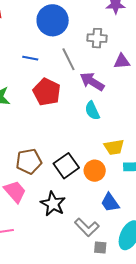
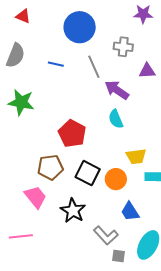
red pentagon: (47, 92) -> (72, 134), moved
black square: (66, 166) -> (88, 173), turned -30

